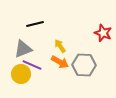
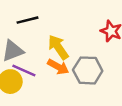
yellow arrow: (60, 46) -> (58, 47), size x1.5

